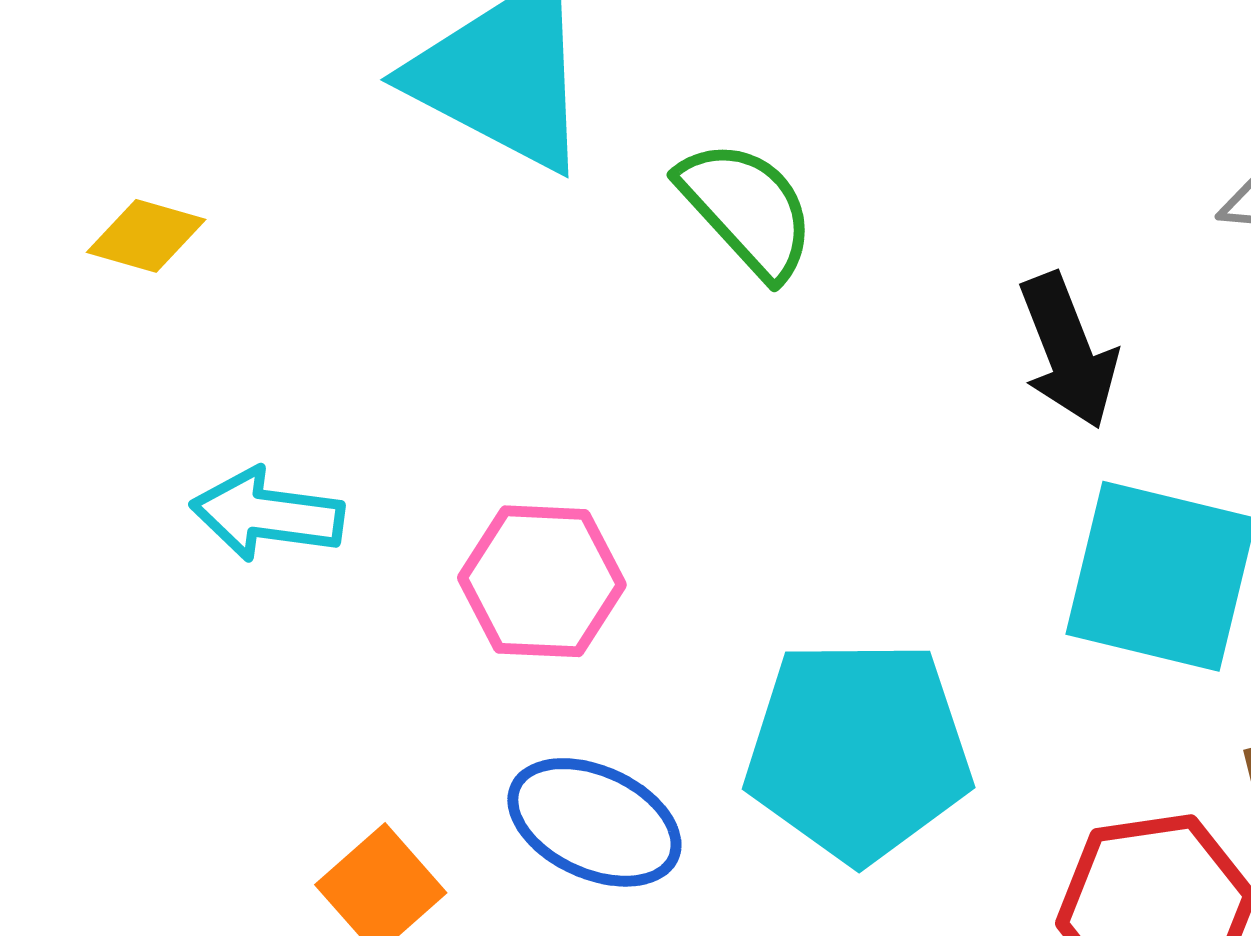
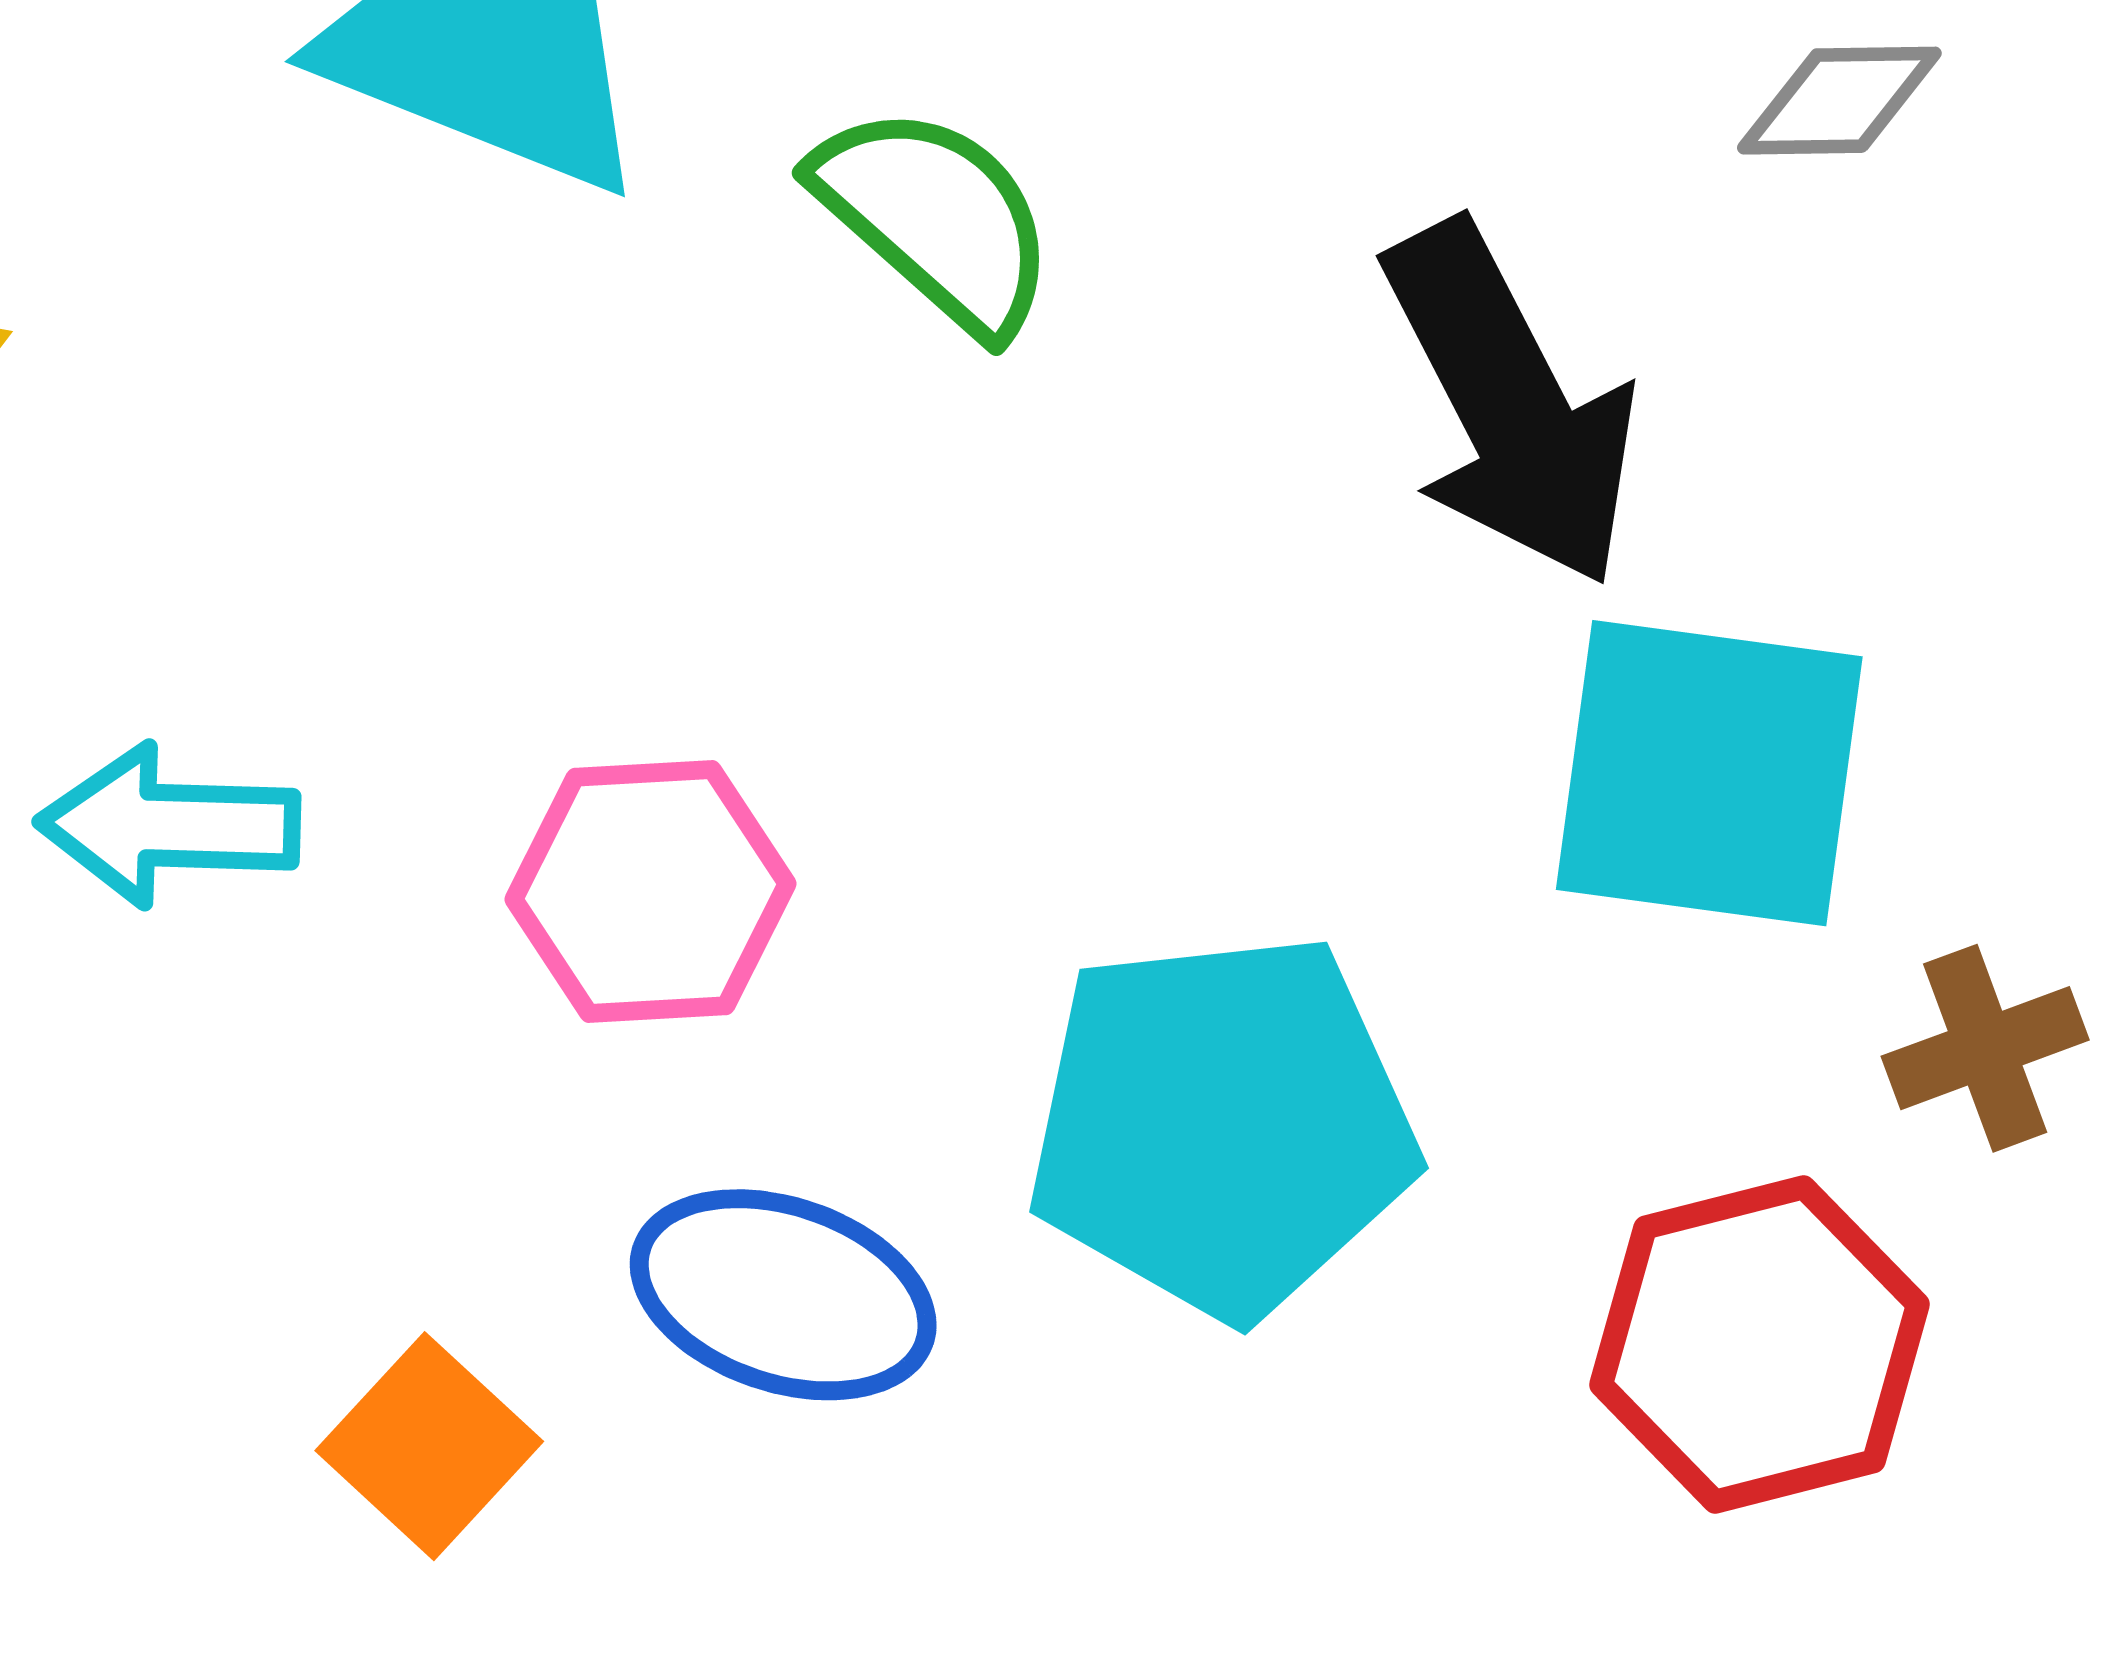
black arrow: (1068, 351) -> (1510, 404), size x1.4

